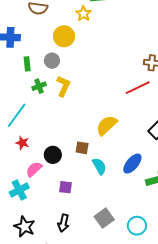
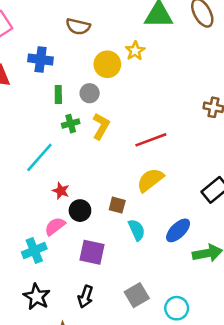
yellow star: (83, 14) -> (135, 51), moved
red line: (138, 88) -> (151, 140), moved
red star: (22, 143) -> (61, 191), moved
purple square: (65, 187) -> (92, 252), size x1.5

